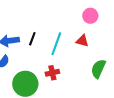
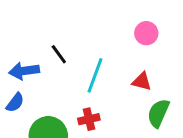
black line: (32, 39) -> (59, 54), moved, turned -56
red triangle: (82, 41) -> (142, 81), moved

